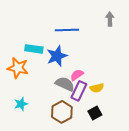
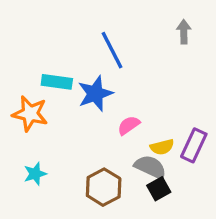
blue line: (67, 30) -> (112, 50), turned 65
gray semicircle: (65, 84) -> (150, 167), moved
purple rectangle: (79, 91) -> (194, 145), moved

